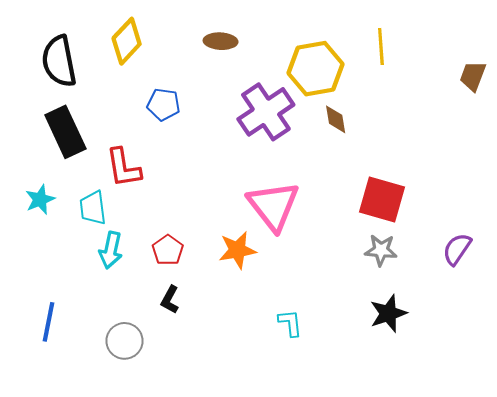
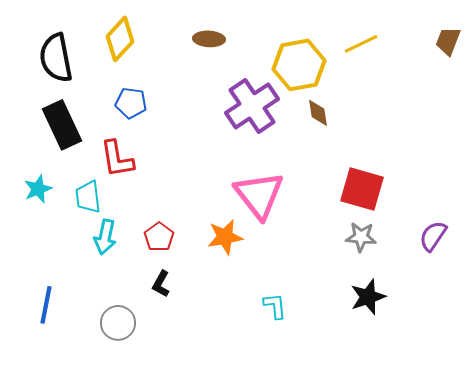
yellow line: (381, 46) -> (361, 44), turned 68
brown trapezoid: (473, 76) -> (448, 41), moved
blue pentagon: (164, 104) -> (131, 103), moved

